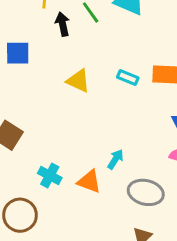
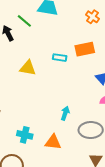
orange triangle: (89, 181) -> (53, 142), moved

